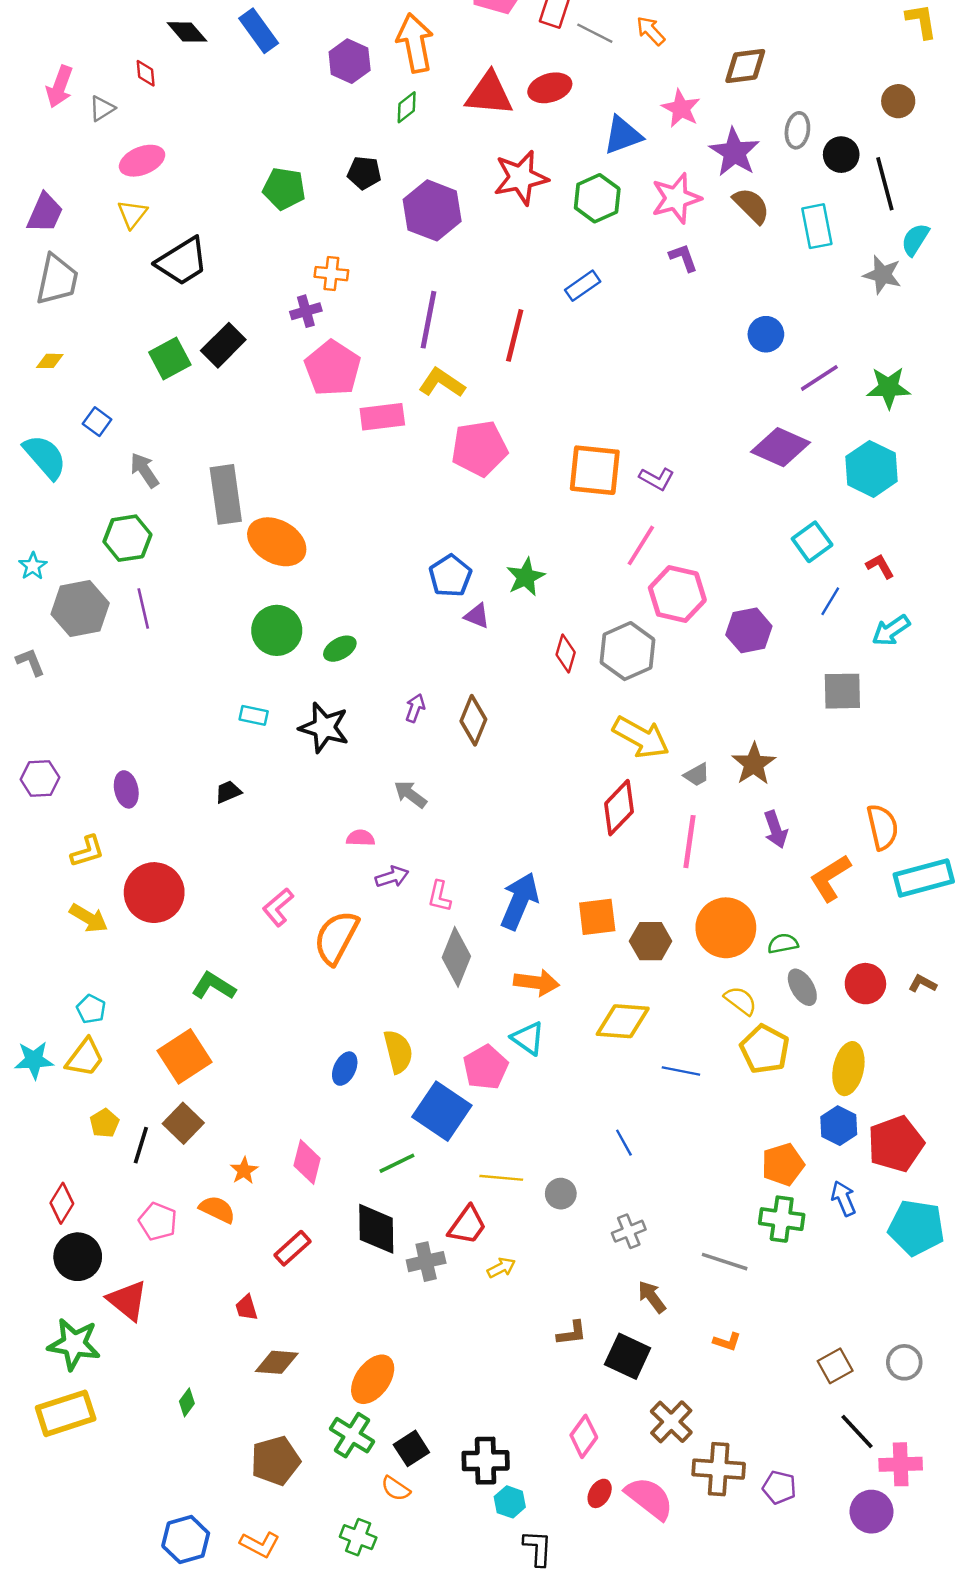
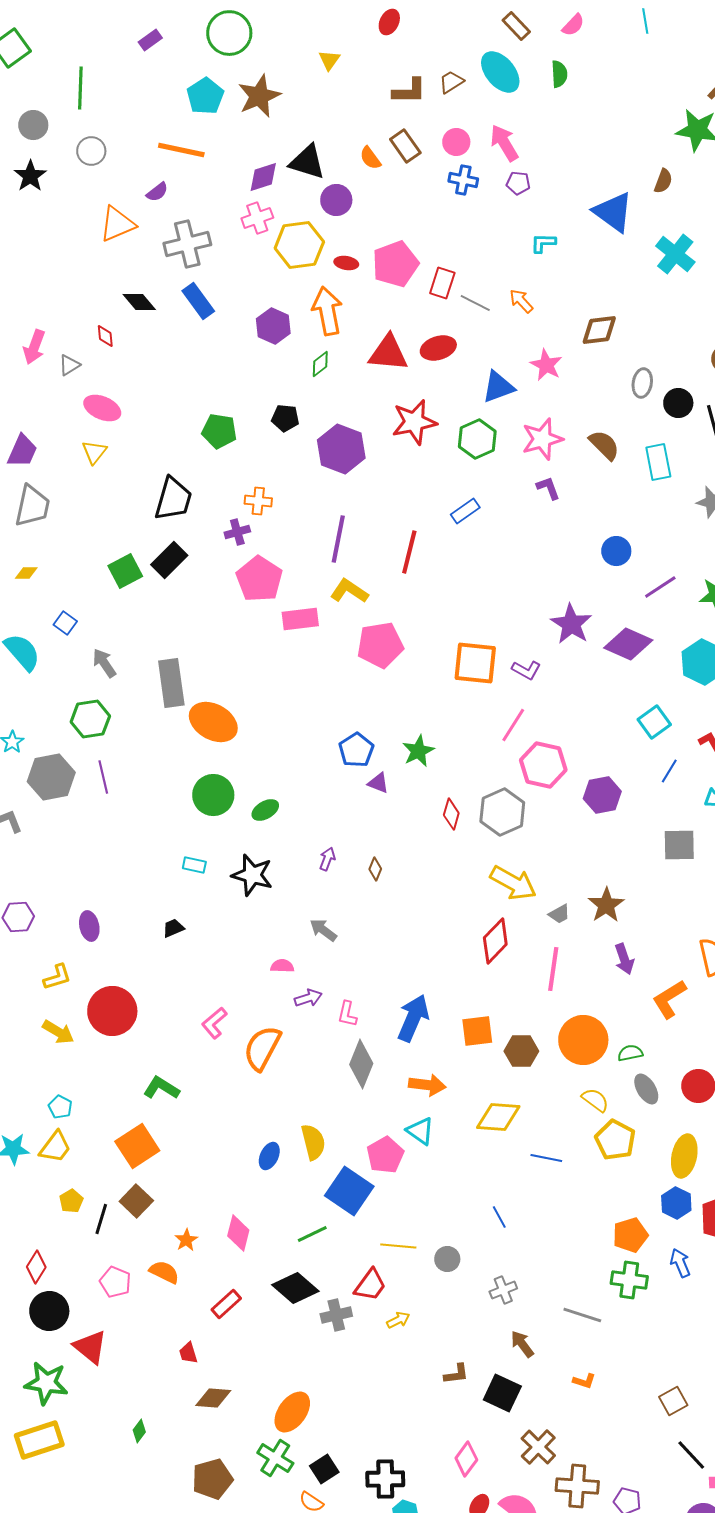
purple star: (734, 152) -> (571, 624), moved
pink ellipse: (142, 161) -> (102, 408), turned 45
black trapezoid: (182, 261) -> (173, 499), moved, turned -42
brown diamond: (473, 720) -> (375, 869), size x0.6
black diamond: (376, 1229) -> (295, 1288), turned -48

